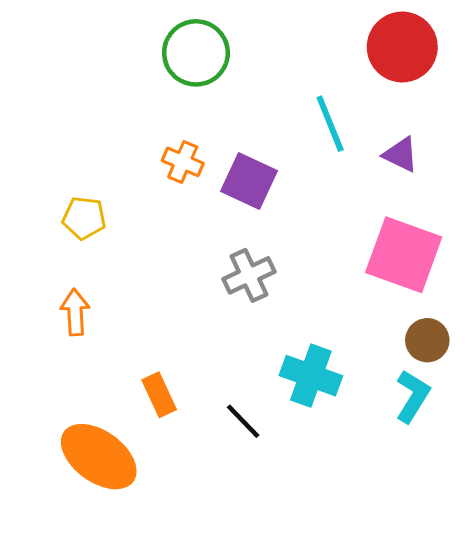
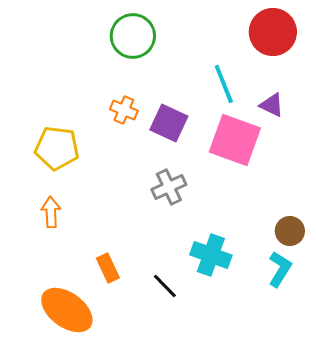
yellow pentagon: (84, 218) -> (57, 148), size x1.5
pink square: (404, 255) -> (235, 140), moved

